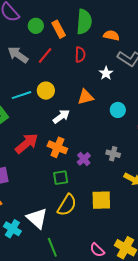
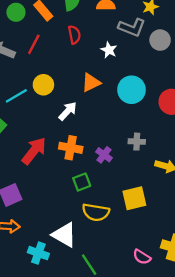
cyan circle: (118, 110) -> (132, 90), size x1.5
yellow semicircle: (67, 205) -> (96, 212), turned 80

